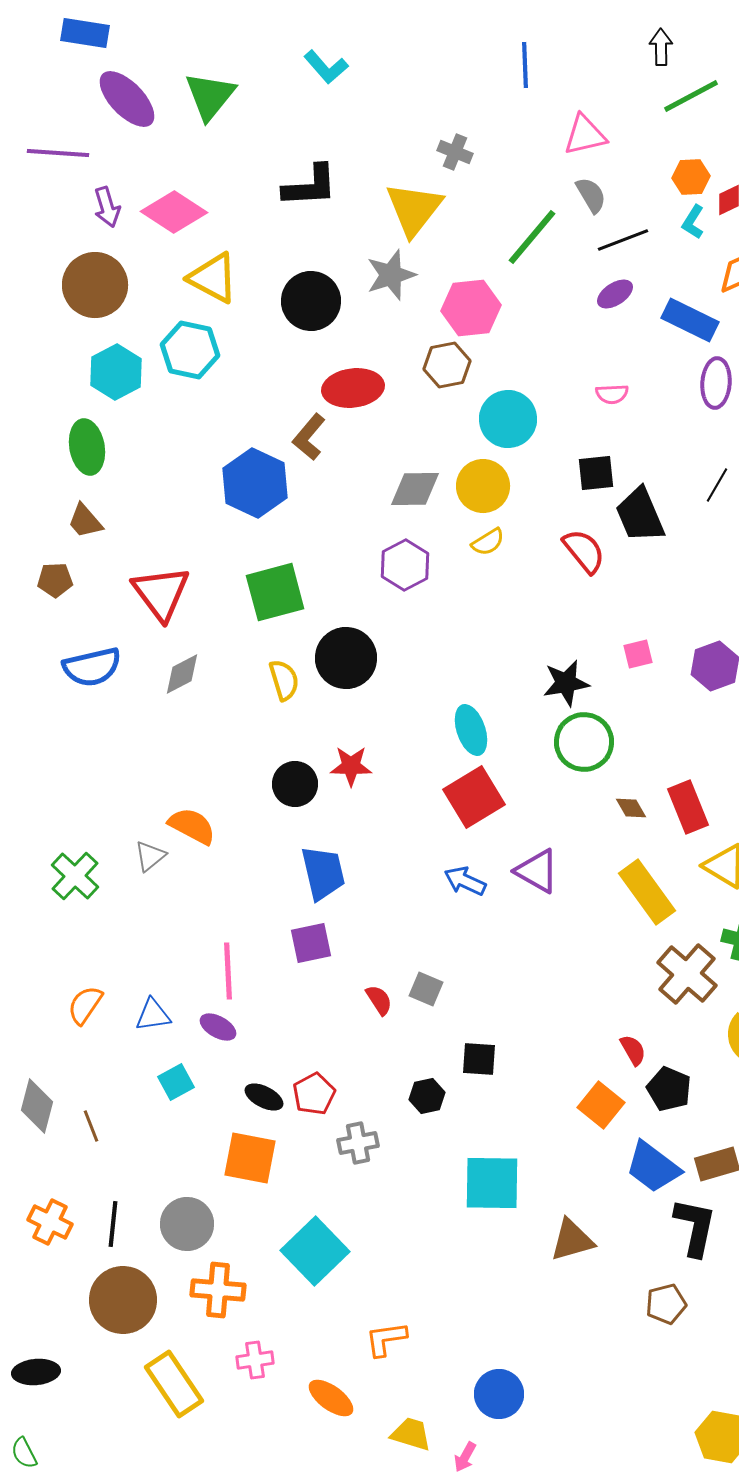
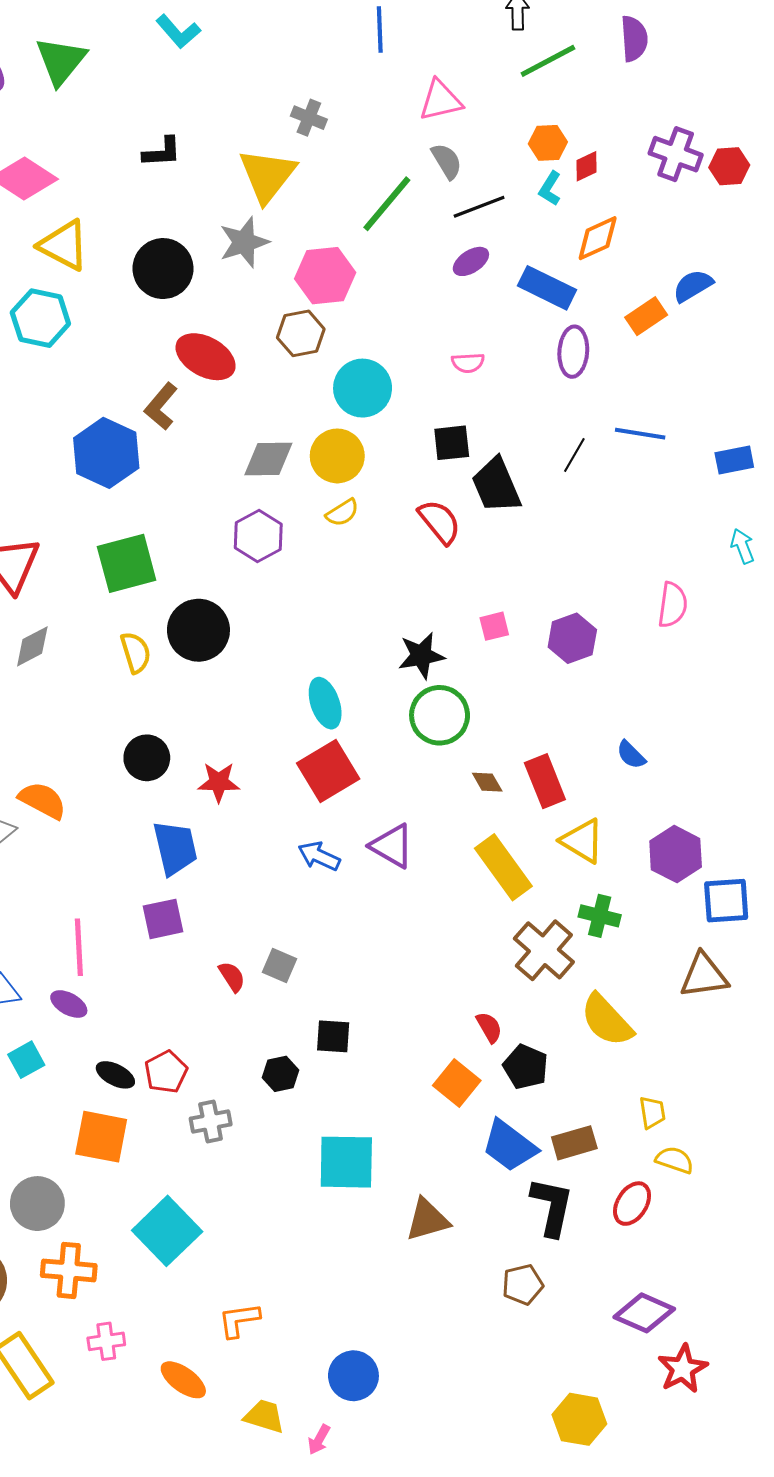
black L-shape: (310, 186) -> (162, 152), size x0.7
red ellipse: (353, 388) -> (206, 357), turned 36
red star: (351, 766) -> (219, 782), moved

